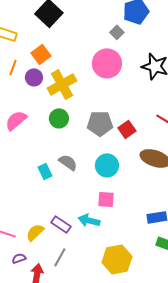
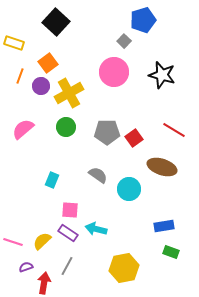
gray semicircle: (68, 162) -> (98, 175), moved
cyan circle: (107, 165) -> (129, 189), moved
cyan rectangle: (45, 171) -> (52, 180), turned 49
pink square: (106, 199) -> (70, 210), moved

